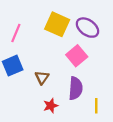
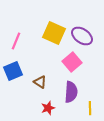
brown triangle: (42, 77) -> (40, 82), turned -32

